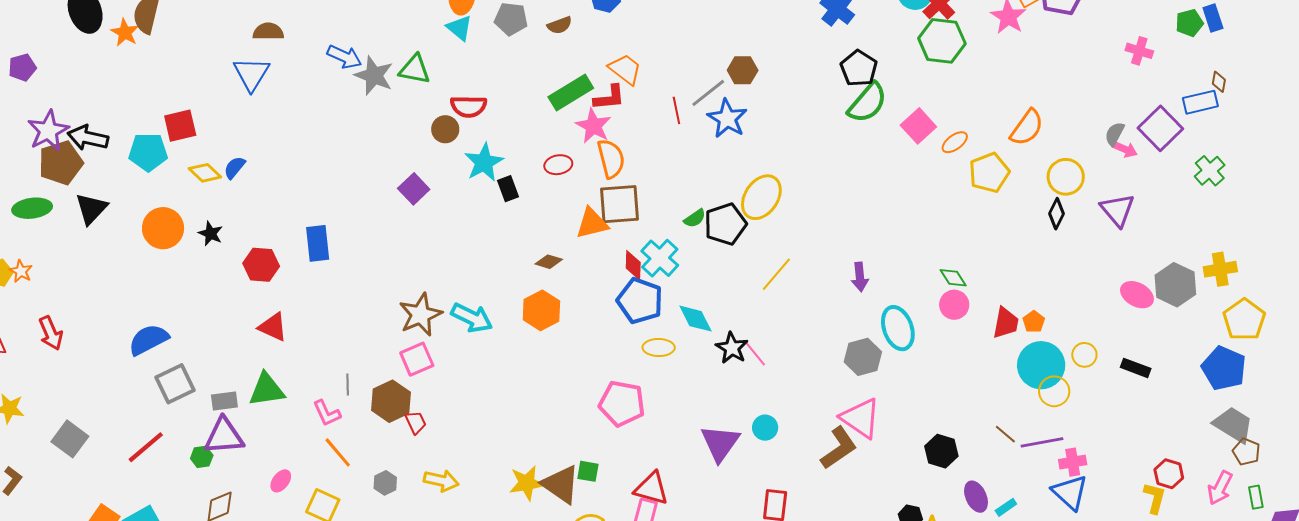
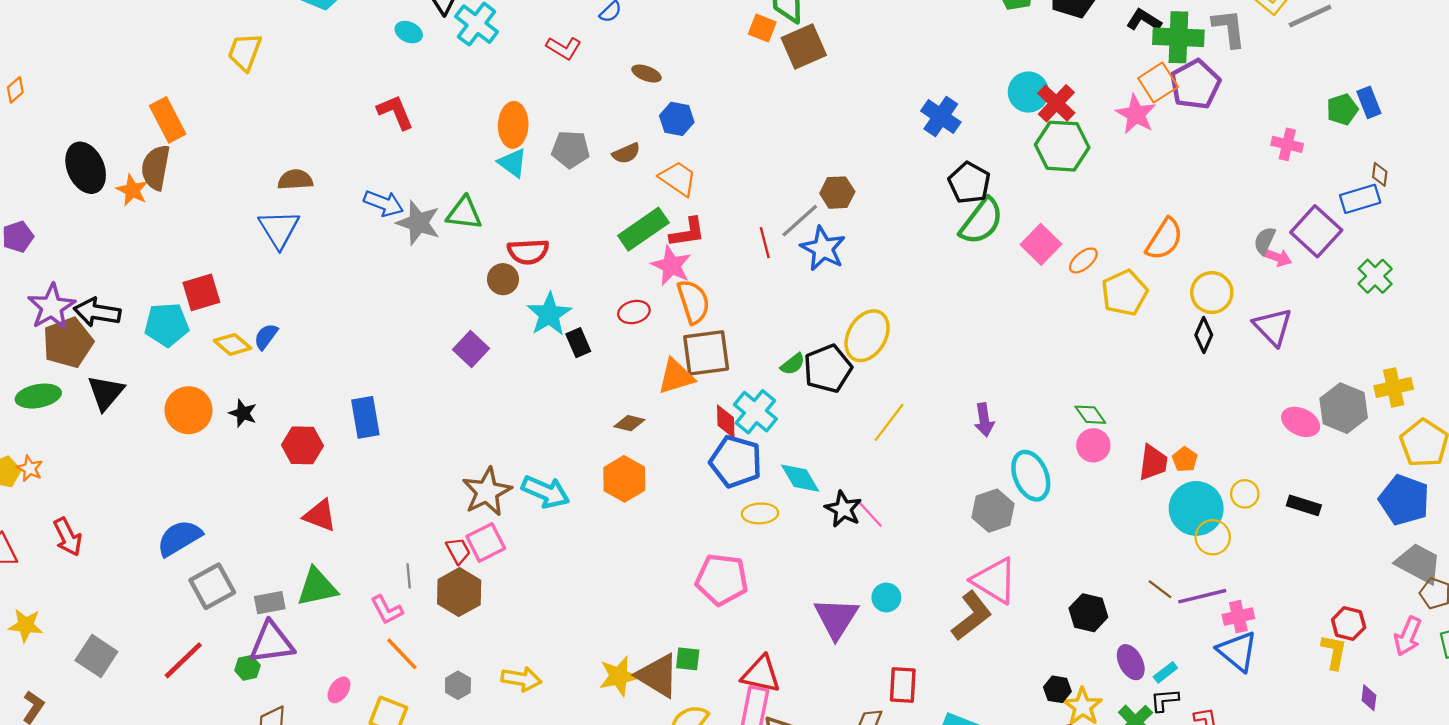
orange trapezoid: (625, 69) -> (678, 178), moved
red trapezoid: (416, 422) -> (458, 551), moved

